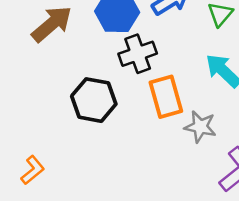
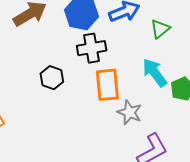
black hexagon: (94, 100) -> (52, 78), size x0.7

